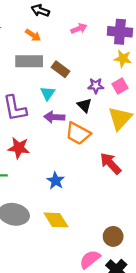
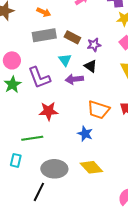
purple star: (96, 86) -> (94, 45), moved
black triangle: (84, 105) -> (90, 66), moved
orange trapezoid: (78, 133) -> (98, 110), moved

